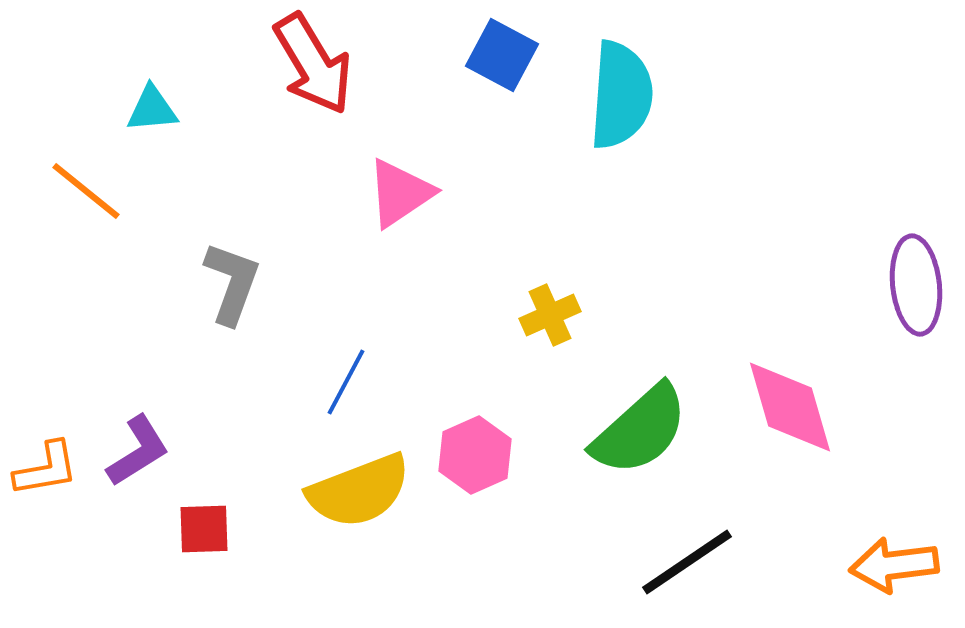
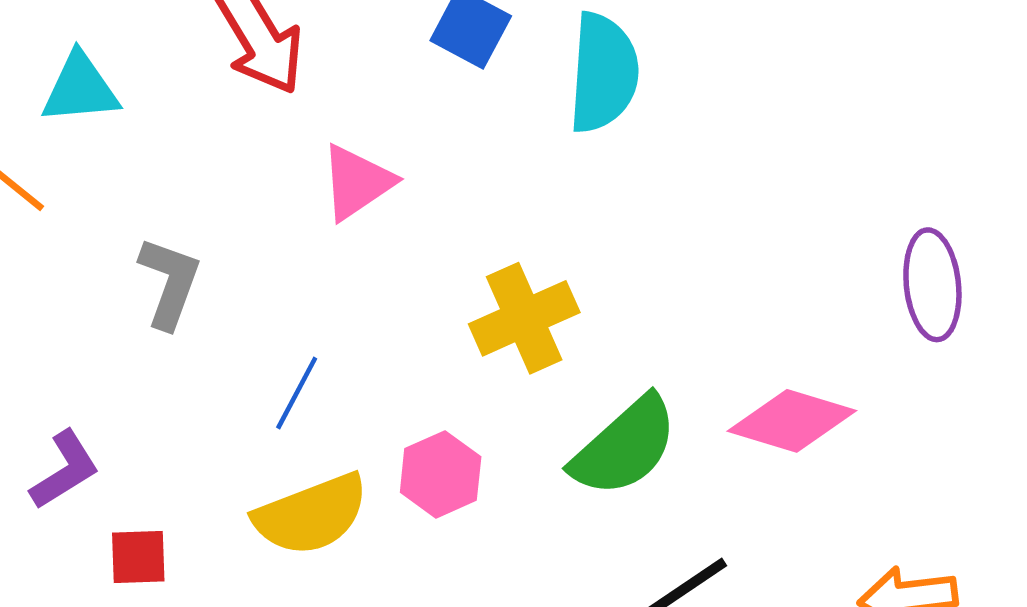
cyan triangle: (152, 109) -> (80, 88), size x1.4
yellow cross: (550, 315) -> (524, 318), size x1.6
pink diamond: (790, 407) -> (792, 421), turned -57

